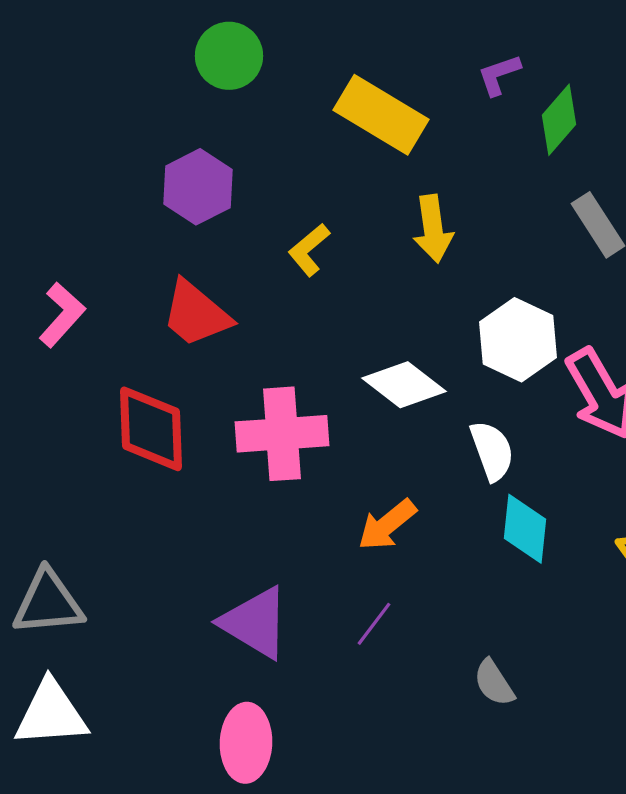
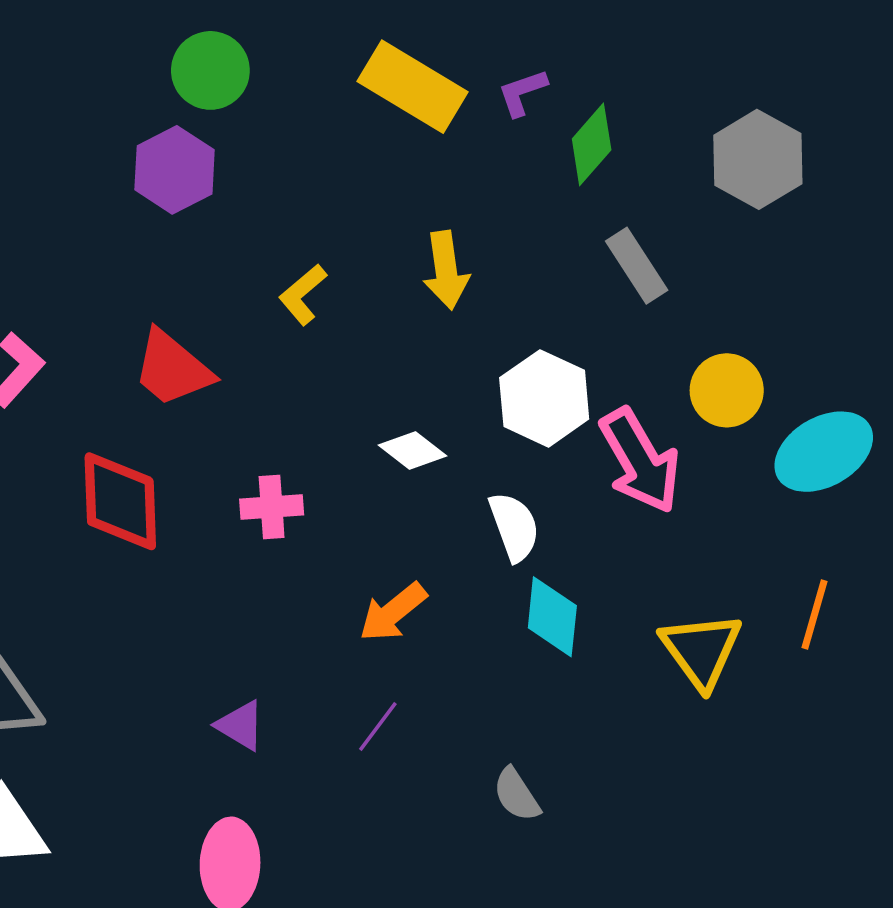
yellow rectangle: (381, 115) -> (413, 87), moved
purple hexagon: (198, 187) -> (175, 170), moved
white diamond: (404, 385) -> (413, 450), size x0.7
pink cross: (282, 434) -> (272, 507), size x0.6
purple triangle: (255, 623) -> (240, 725), size x0.6

